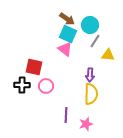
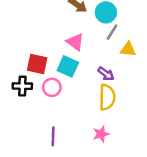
cyan square: (68, 34) -> (68, 66), moved
purple arrow: (90, 75) -> (106, 74), turned -56
purple line: (66, 115) -> (53, 136), moved

